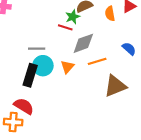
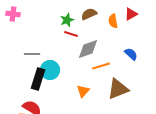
green star: (73, 17) -> (67, 20), moved
gray line: (37, 49) -> (32, 54), moved
orange triangle: (67, 67) -> (83, 91), moved

